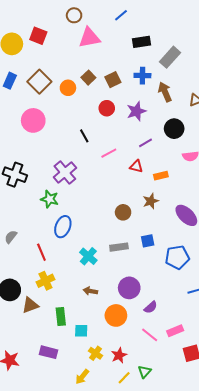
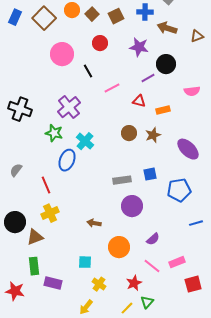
orange circle: (68, 88) -> (72, 10), moved
brown arrow: (165, 92) -> (167, 28), turned -48
red circle: (107, 108) -> (100, 43), moved
purple star: (136, 111) -> (139, 47), turned 30
pink circle: (33, 120) -> (62, 54), moved
black circle: (174, 129) -> (166, 64), moved
brown circle: (123, 212) -> (129, 133), moved
cyan cross: (88, 256) -> (85, 141), moved
purple circle: (129, 288) -> (132, 206), moved
green rectangle: (61, 316) -> (34, 266), moved
red star: (119, 355) -> (134, 283), moved

